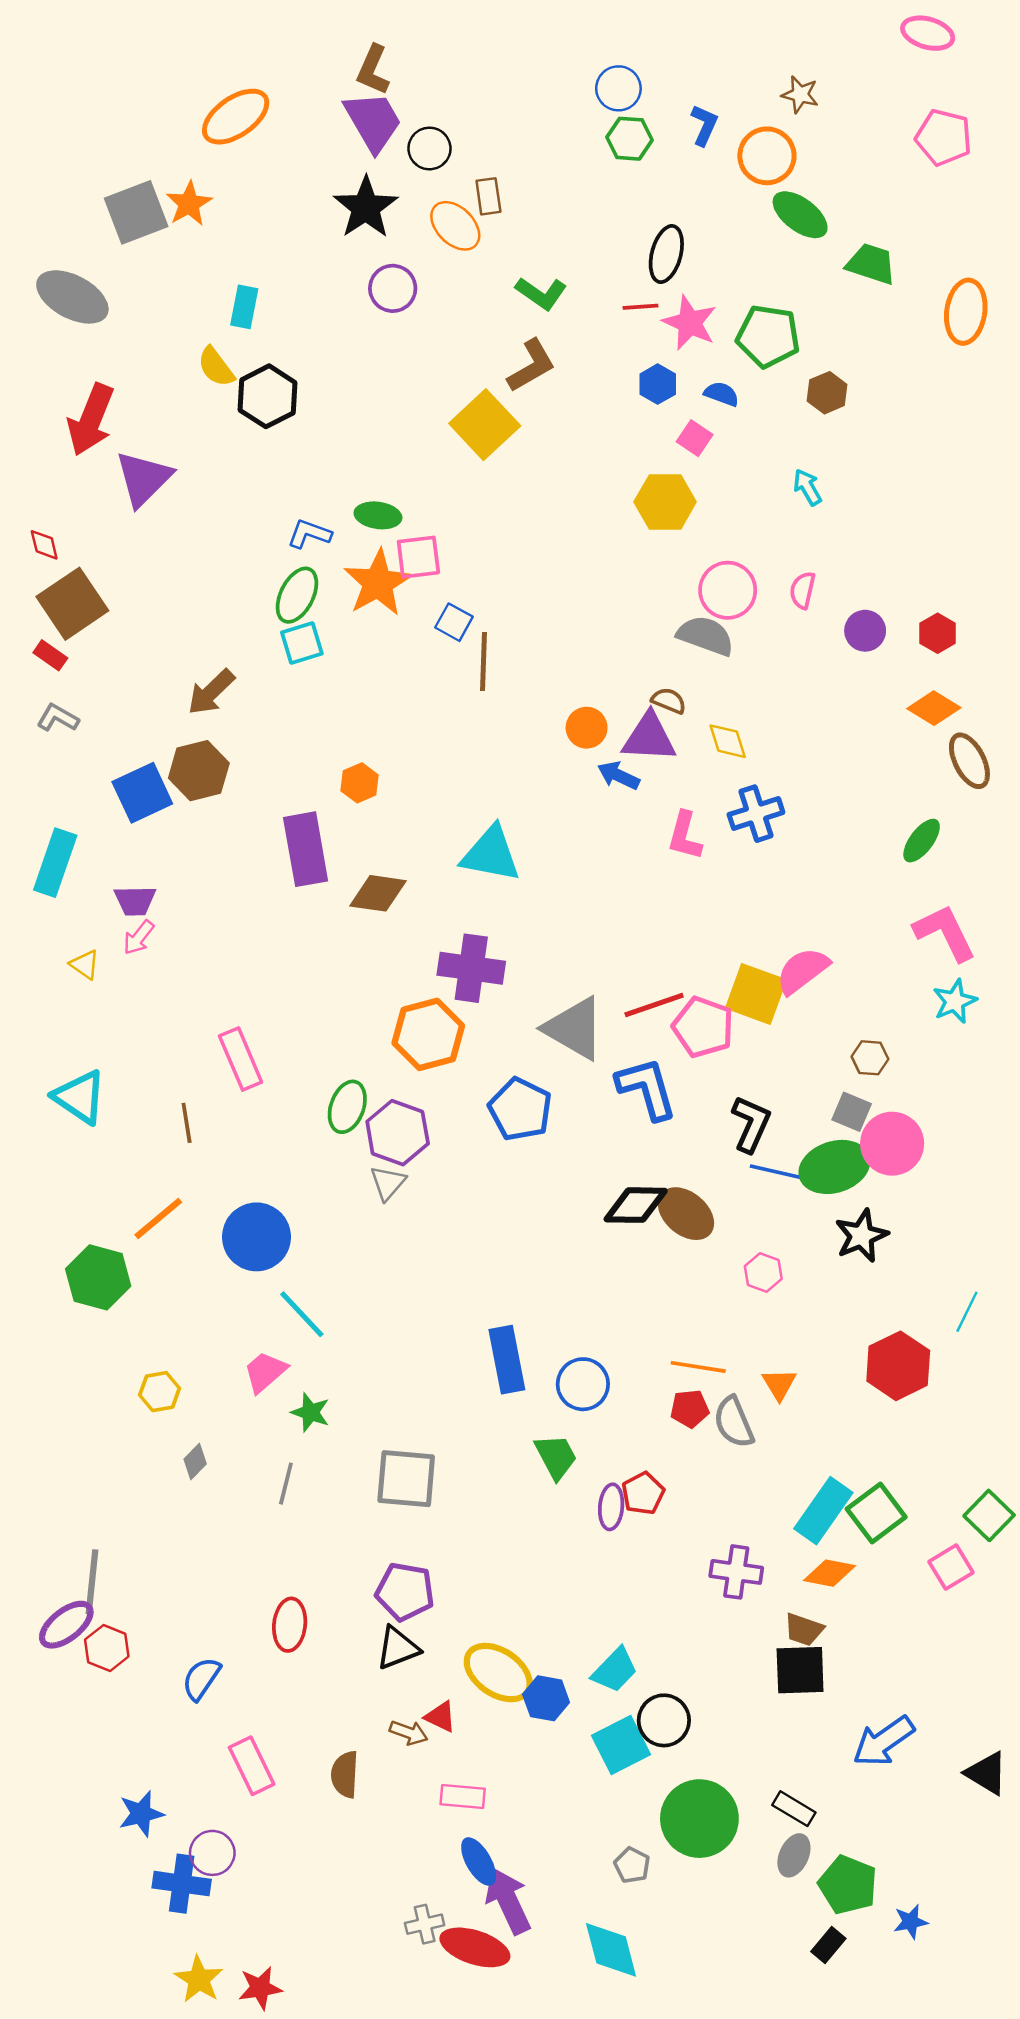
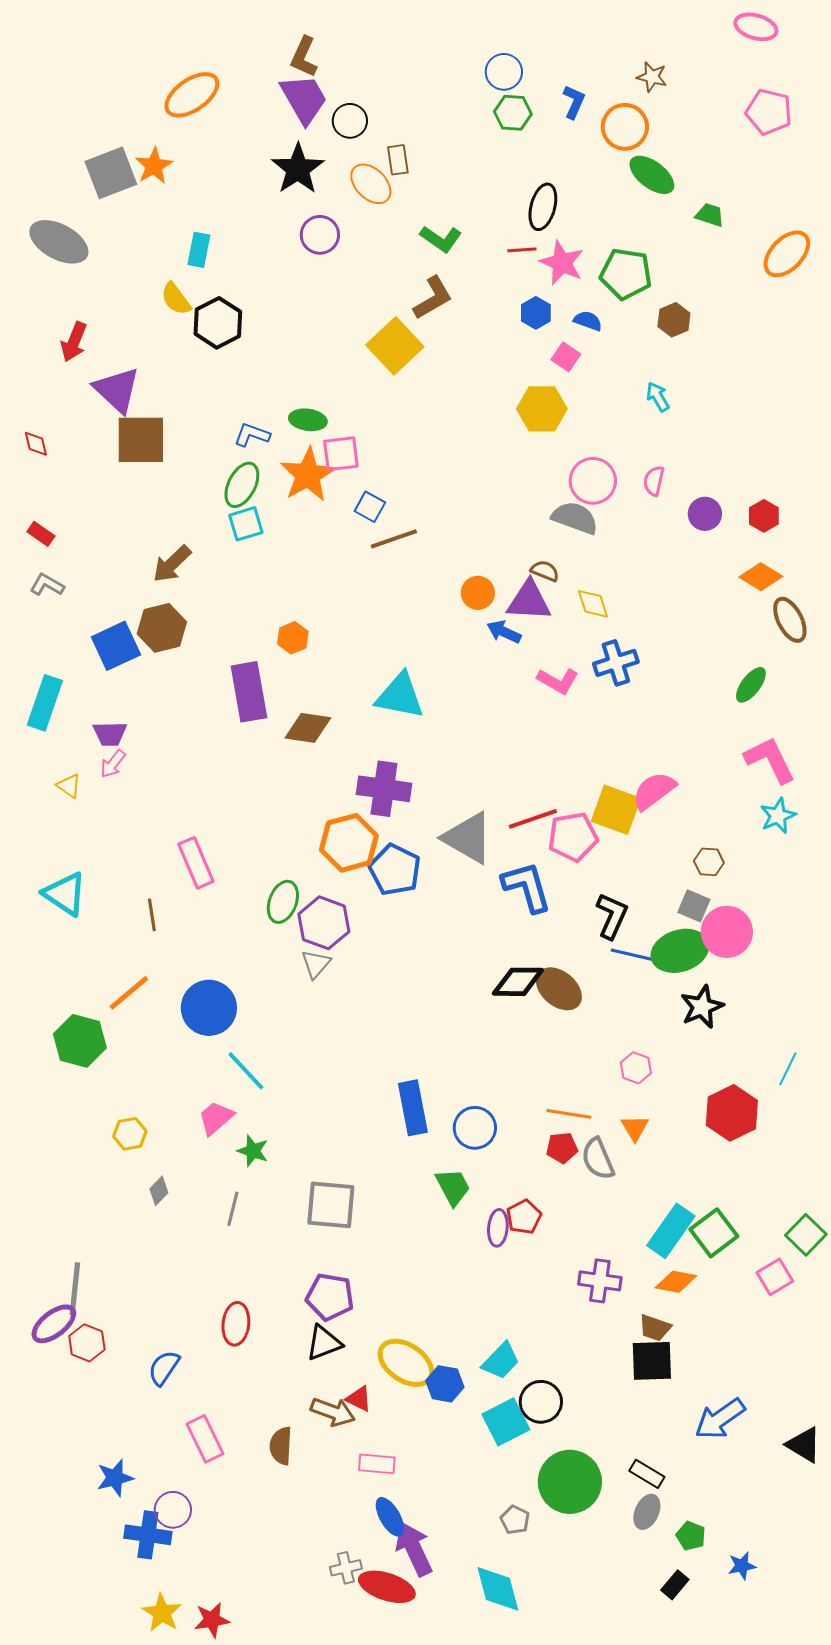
green trapezoid: (871, 264) -> (710, 215), size x0.7
orange ellipse: (966, 312) -> (787, 254), turned 36
red arrow: (91, 420) -> (74, 342), size x0.7
purple triangle: (144, 479) -> (117, 390), turned -32
brown square: (72, 604) -> (141, 440), moved, turned 34
brown line: (483, 661) -> (394, 539), turned 69
pink L-shape: (685, 836) -> (558, 681), turned -75
pink pentagon: (703, 1027) -> (573, 837), turned -30
blue pentagon: (520, 1109) -> (395, 870), moved
pink hexagon: (763, 1273) -> (636, 1068), moved
brown arrow: (409, 1733) -> (333, 1412), size x1.4
green pentagon: (848, 1885) -> (691, 1536), size x0.6

